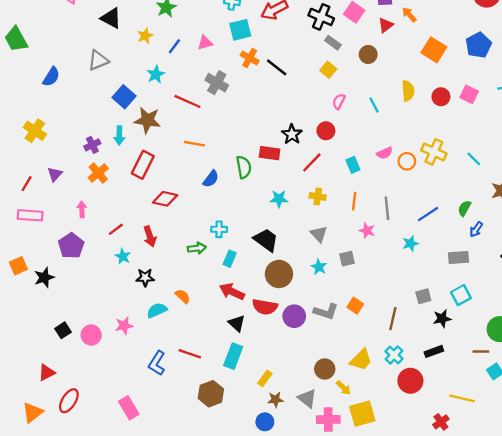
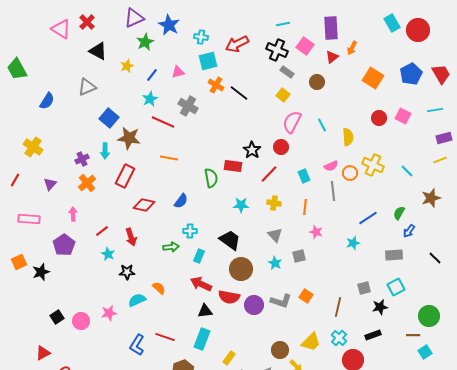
orange arrow: (409, 15) -> (352, 48), turned -112
cyan star: (156, 74) -> (150, 99), moved
yellow semicircle: (408, 91) -> (348, 137), moved
pink semicircle: (339, 101) -> (292, 122), size x1.6
blue semicircle: (211, 179) -> (181, 201), moved
red line: (27, 184) -> (15, 180), moved
gray line: (387, 208) -> (333, 191), moved
black triangle: (237, 323) -> (205, 311), turned -49

